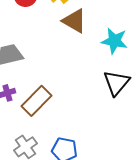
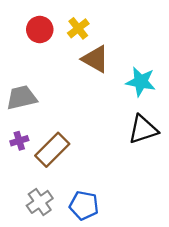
black triangle: (116, 83) -> (143, 129), turned 32

